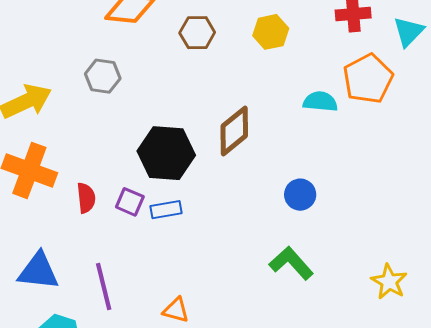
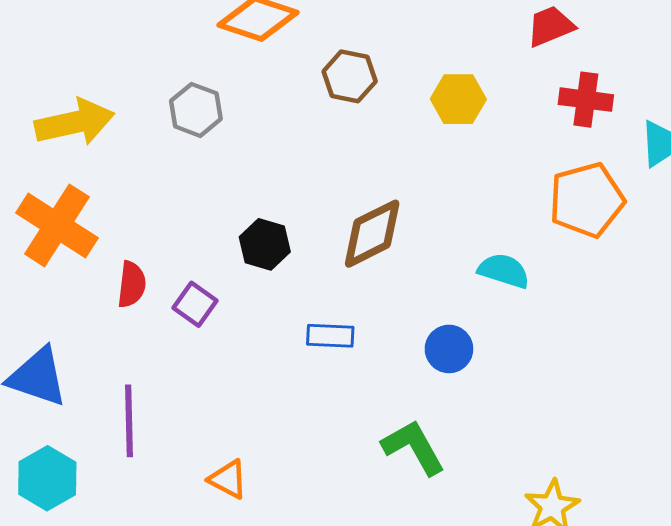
cyan semicircle: (320, 102) -> (504, 271), moved
black hexagon: (166, 153) -> (265, 244), size x0.6
blue rectangle: (166, 210) -> (330, 336), moved

